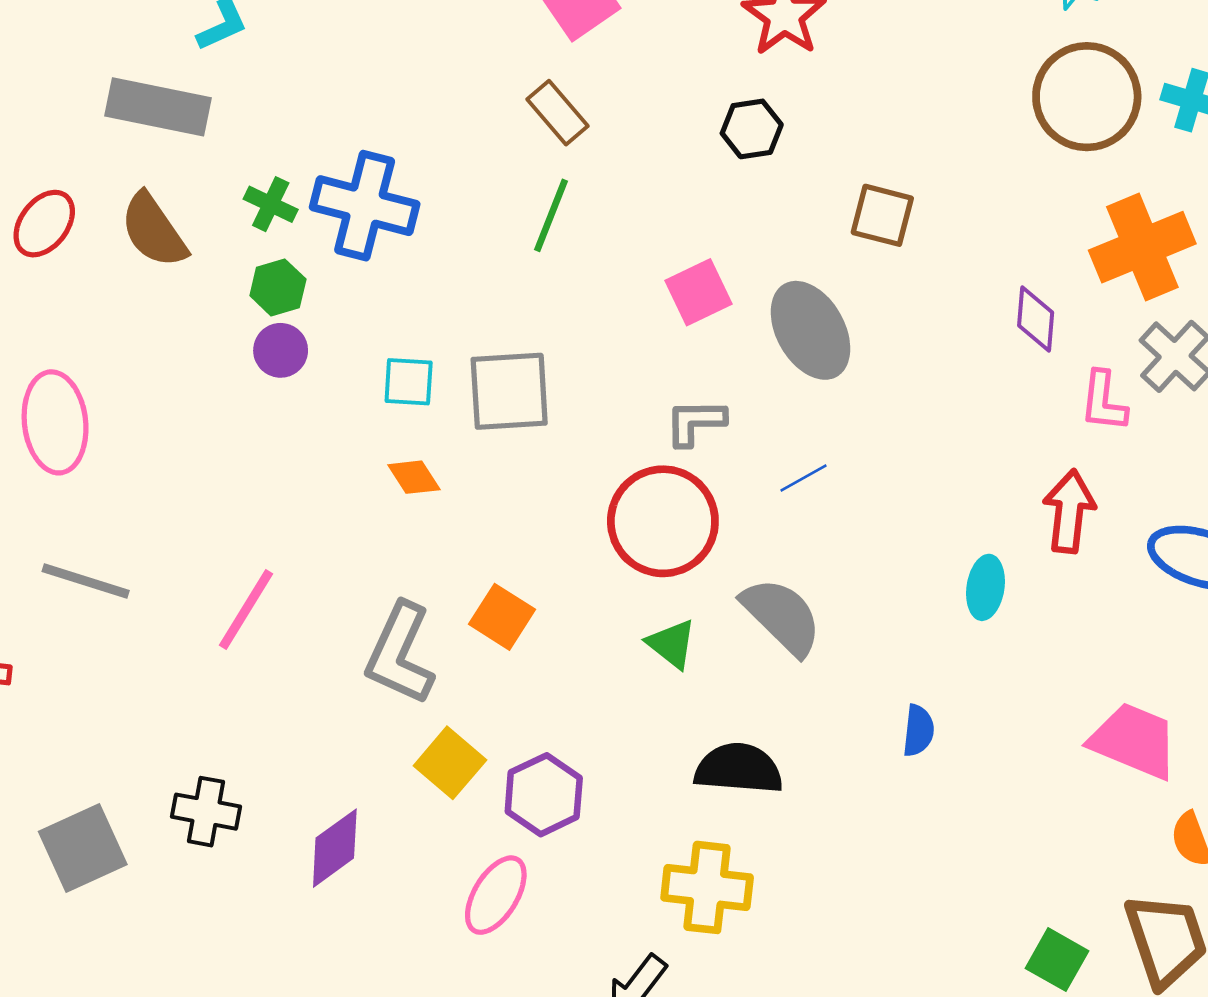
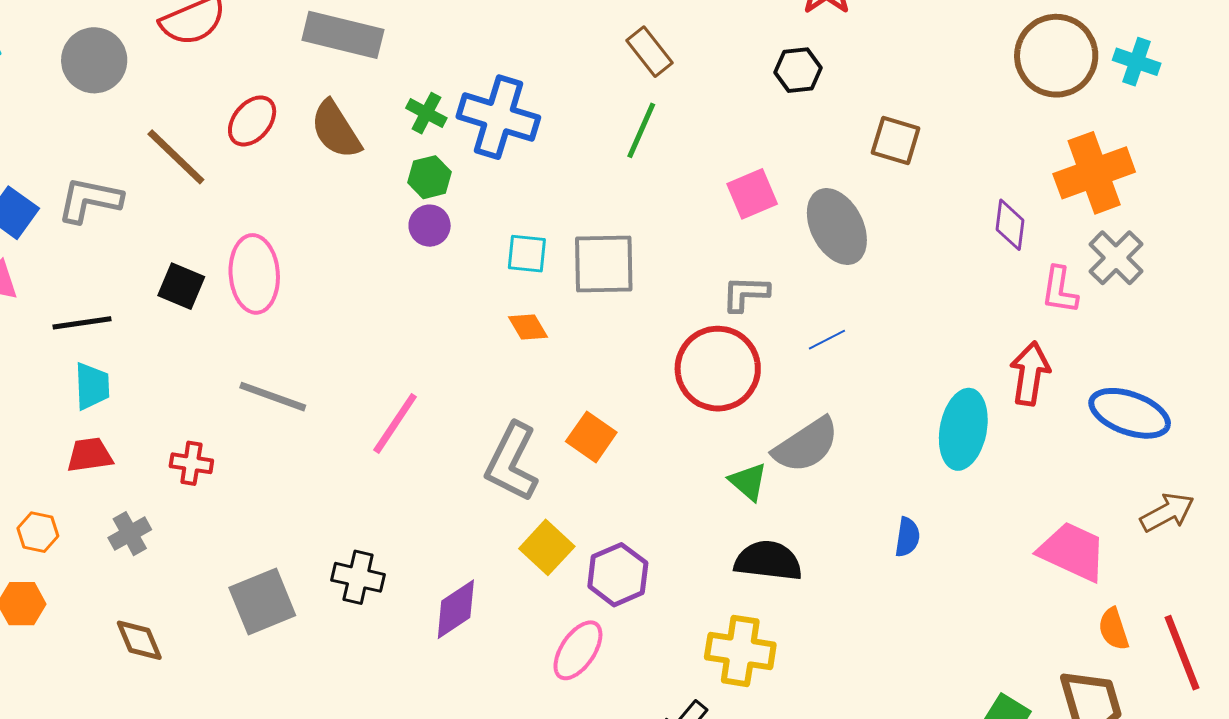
cyan ellipse: (985, 587) -> (963, 429), size x1.6
gray semicircle: (782, 616) -> (806, 445), turned 100
green triangle: (672, 644) -> (748, 482), moved

